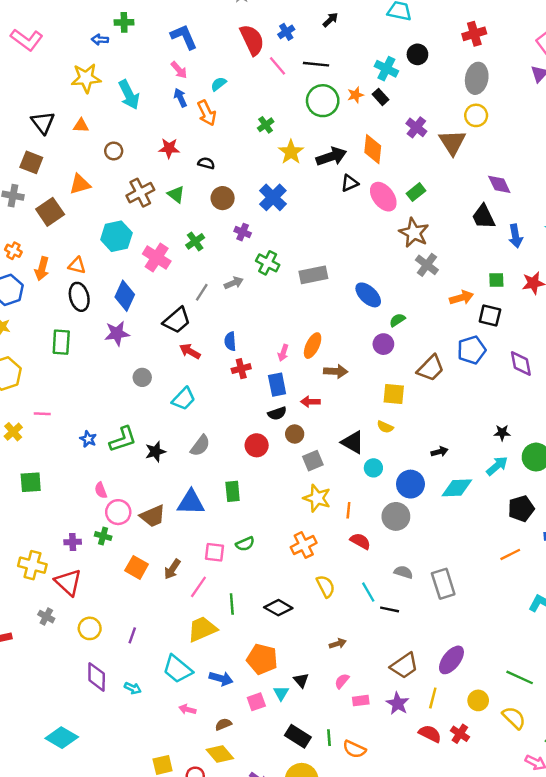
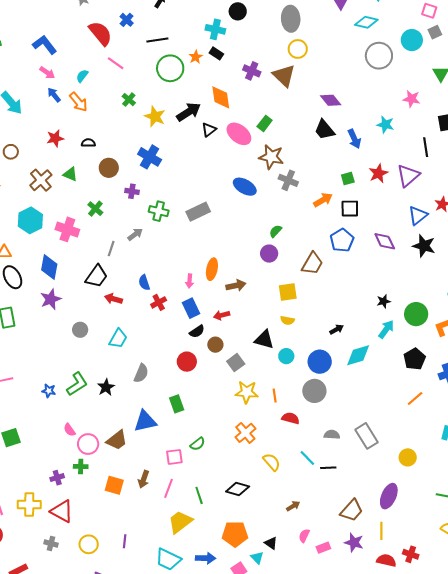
pink line: (278, 66) -> (116, 63), moved
blue ellipse: (368, 295) -> (245, 187), moved
yellow circle: (478, 700) -> (408, 457), moved

